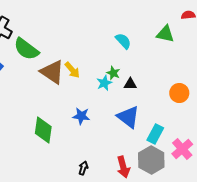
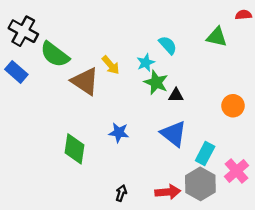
yellow arrow: (72, 70) -> (111, 65), moved
green star: (113, 73) -> (156, 82), size x1.5
cyan star: (104, 83) -> (146, 63), moved
red arrow: (123, 167) -> (168, 192), turned -80

